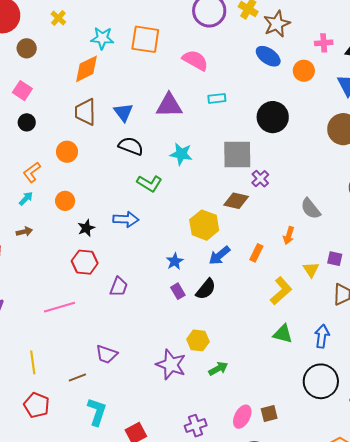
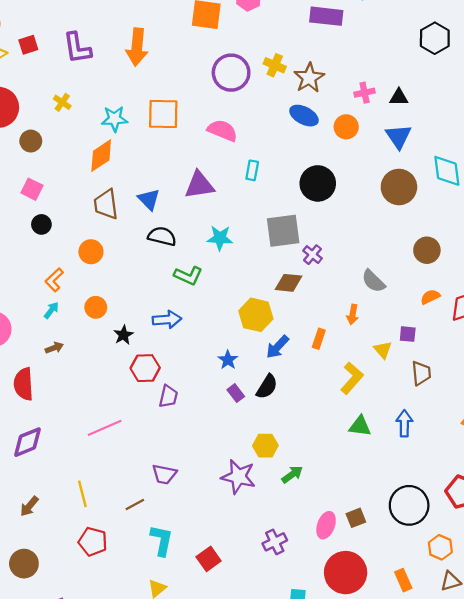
cyan rectangle: (217, 98) -> (252, 170), turned -66
red hexagon: (85, 262) -> (145, 368), moved
black circle: (321, 381) -> (409, 505), moved

